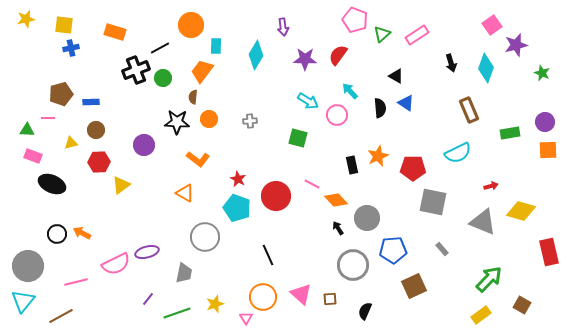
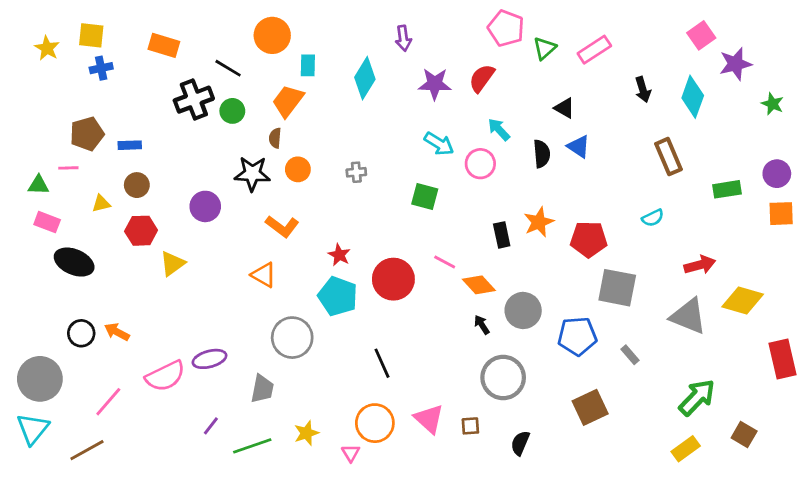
yellow star: (26, 19) -> (47, 48), moved, turned -30
black line: (160, 48) -> (228, 68), turned 60
cyan semicircle: (458, 153) -> (653, 218), size x0.6
red arrow: (491, 186) -> (700, 265), size x1.5
blue pentagon: (393, 250) -> (577, 336), moved
pink line: (76, 282) -> (108, 402), turned -35

